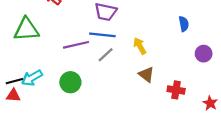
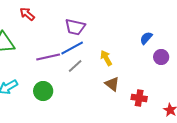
blue semicircle: (184, 24) -> (146, 38), turned -128
blue line: (102, 35) -> (72, 48), turned -35
purple circle: (204, 54) -> (161, 57), moved

